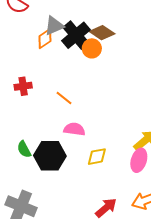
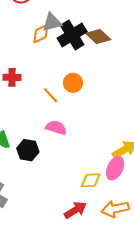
orange circle: (92, 48) -> (73, 83), moved
black hexagon: (50, 156) -> (28, 150), size x0.7
yellow diamond: (97, 157) -> (91, 180), moved

